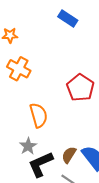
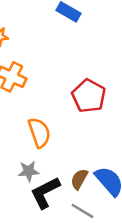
gray star: (28, 146) -> (29, 171), turned 30

